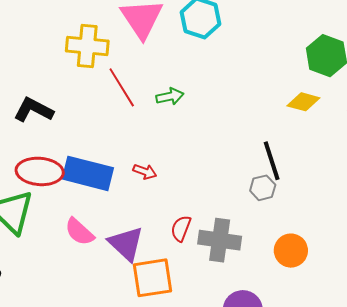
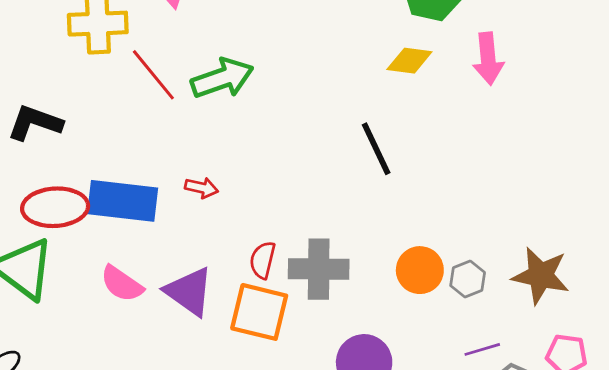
green arrow: (170, 96) -> (222, 78), size x1.6
gray hexagon: (263, 188) -> (468, 279), moved
orange square: (152, 278) -> (259, 312), moved, turned 30

